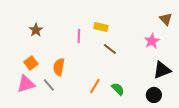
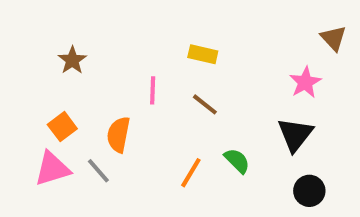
pink line: (79, 36) -> (153, 90), moved
brown line: (110, 49) -> (205, 104), moved
black triangle: (162, 70) -> (295, 135), moved, turned -30
green semicircle: (118, 89) -> (237, 161), moved

